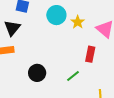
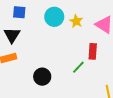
green line: (73, 76) -> (78, 67), moved

